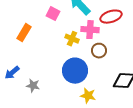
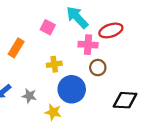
yellow cross: (72, 39) -> (54, 64), moved, turned -32
gray star: (33, 86) -> (29, 96), moved
yellow star: (88, 96) -> (53, 112), moved

